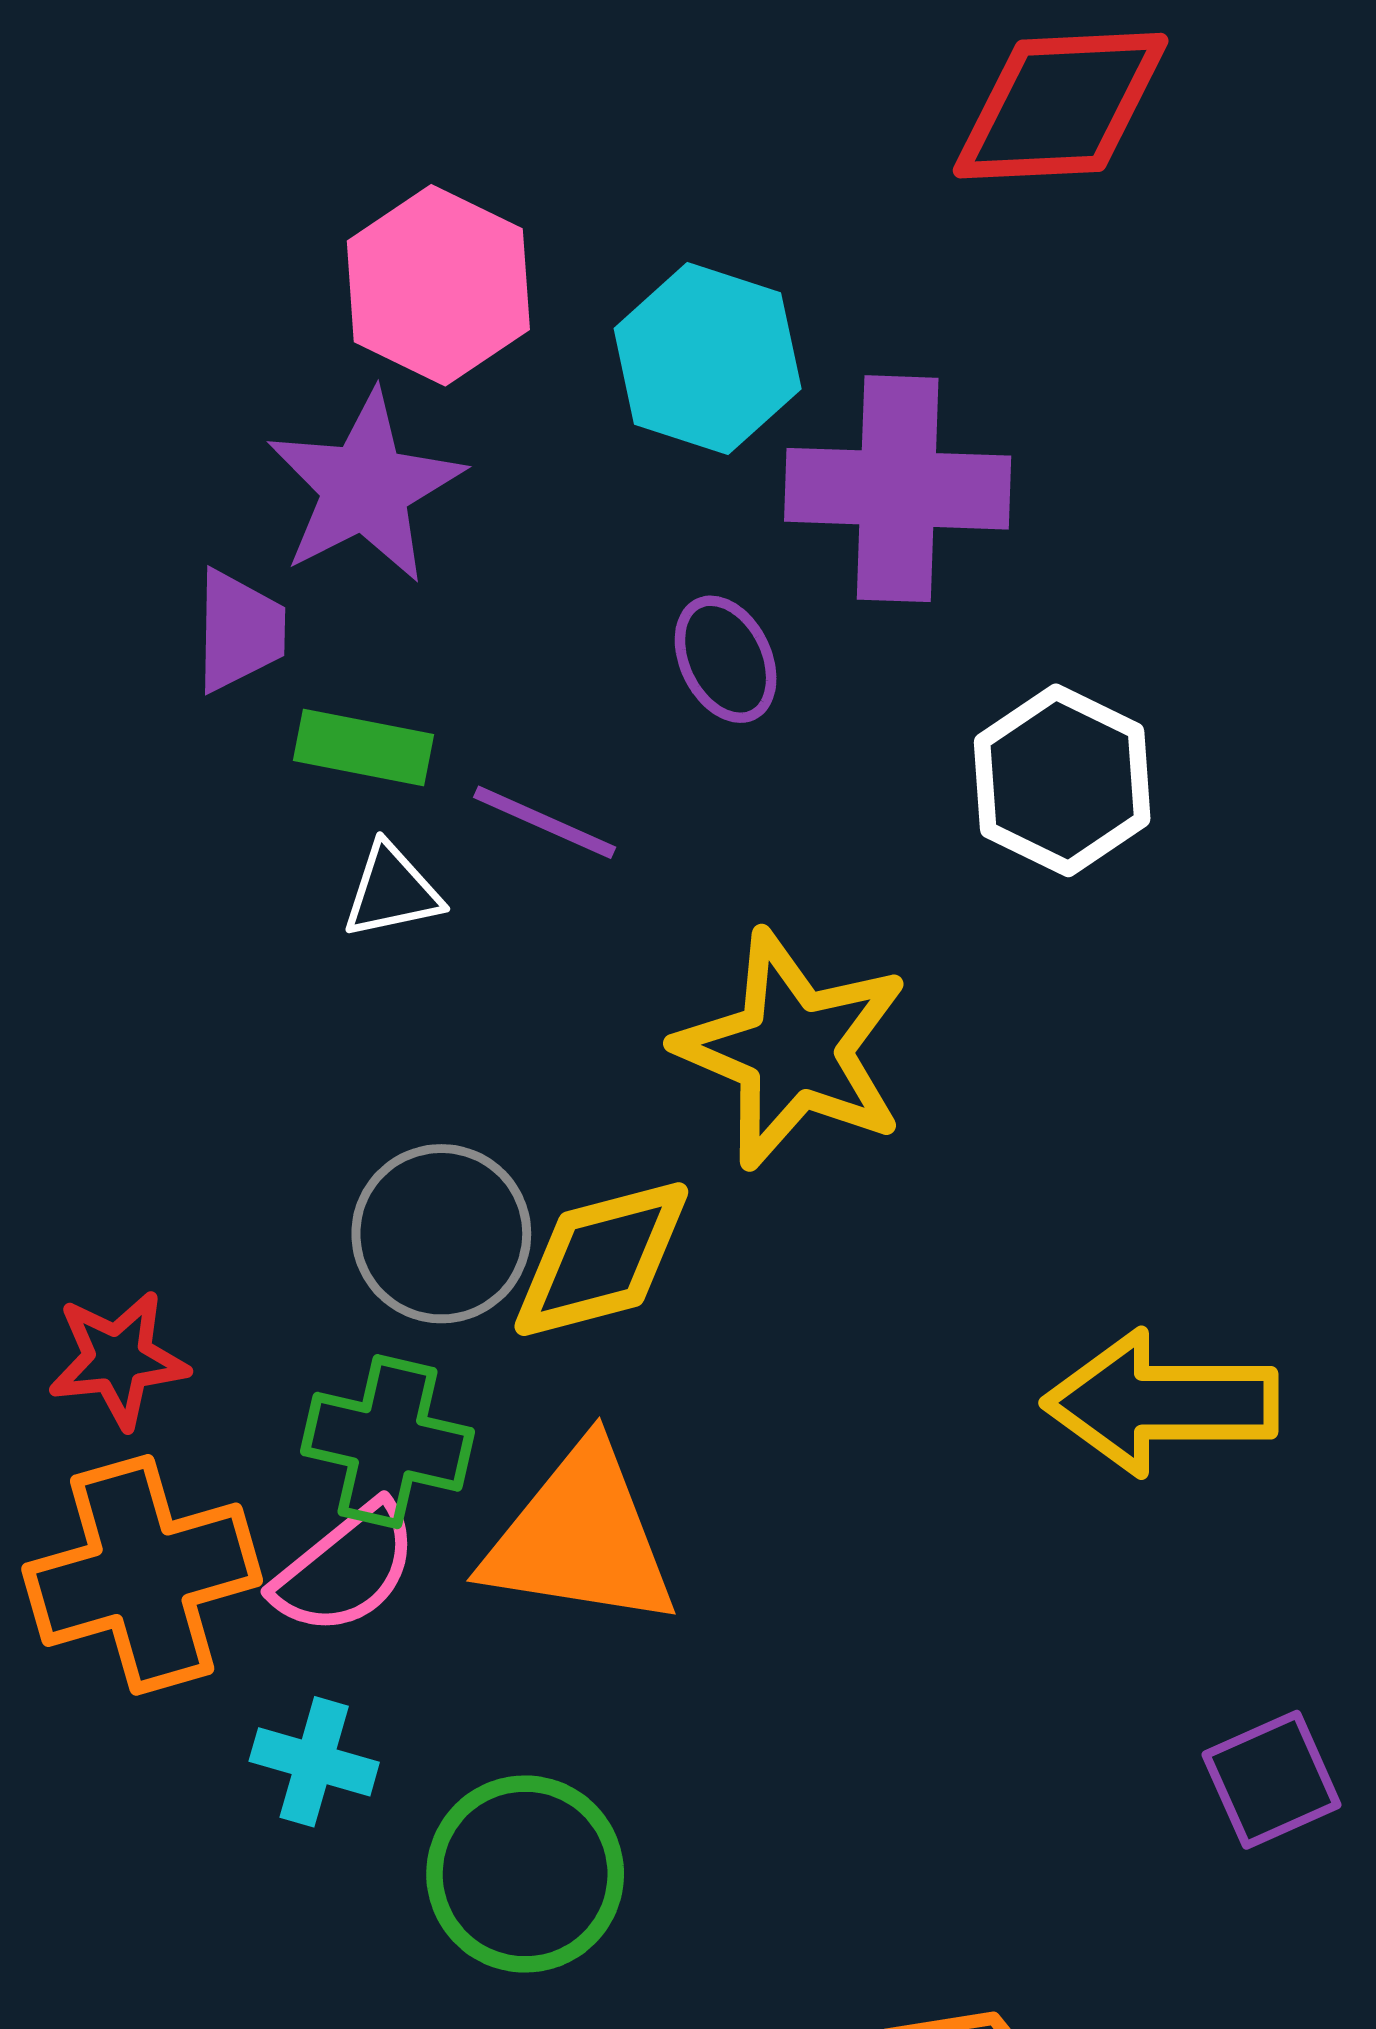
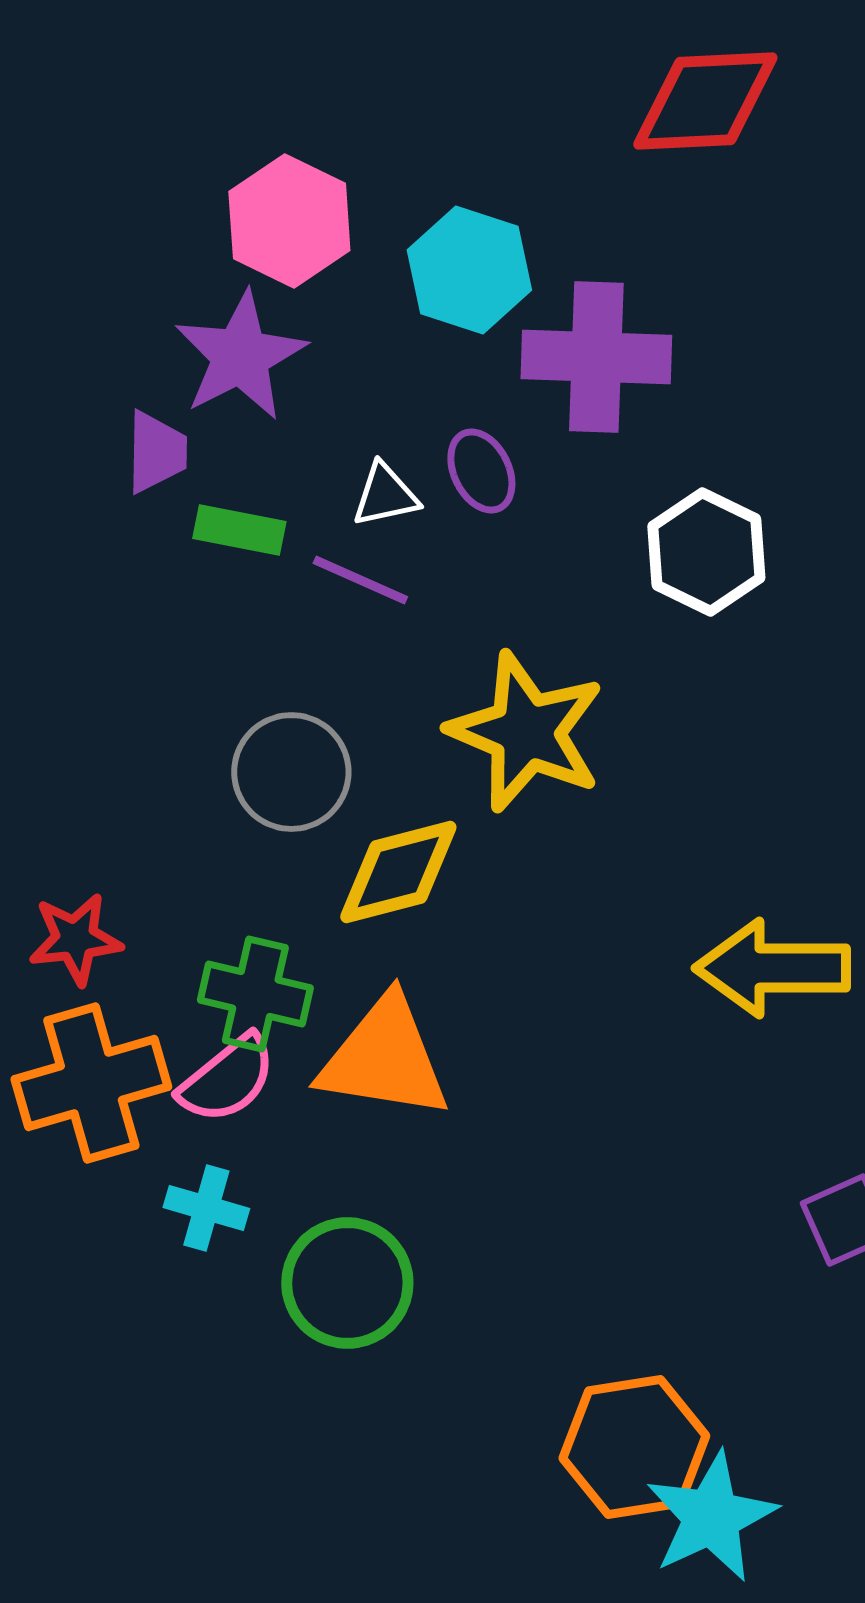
white triangle: (392, 891) -> (385, 495), moved
gray circle: (441, 1234) -> (291, 772), moved

